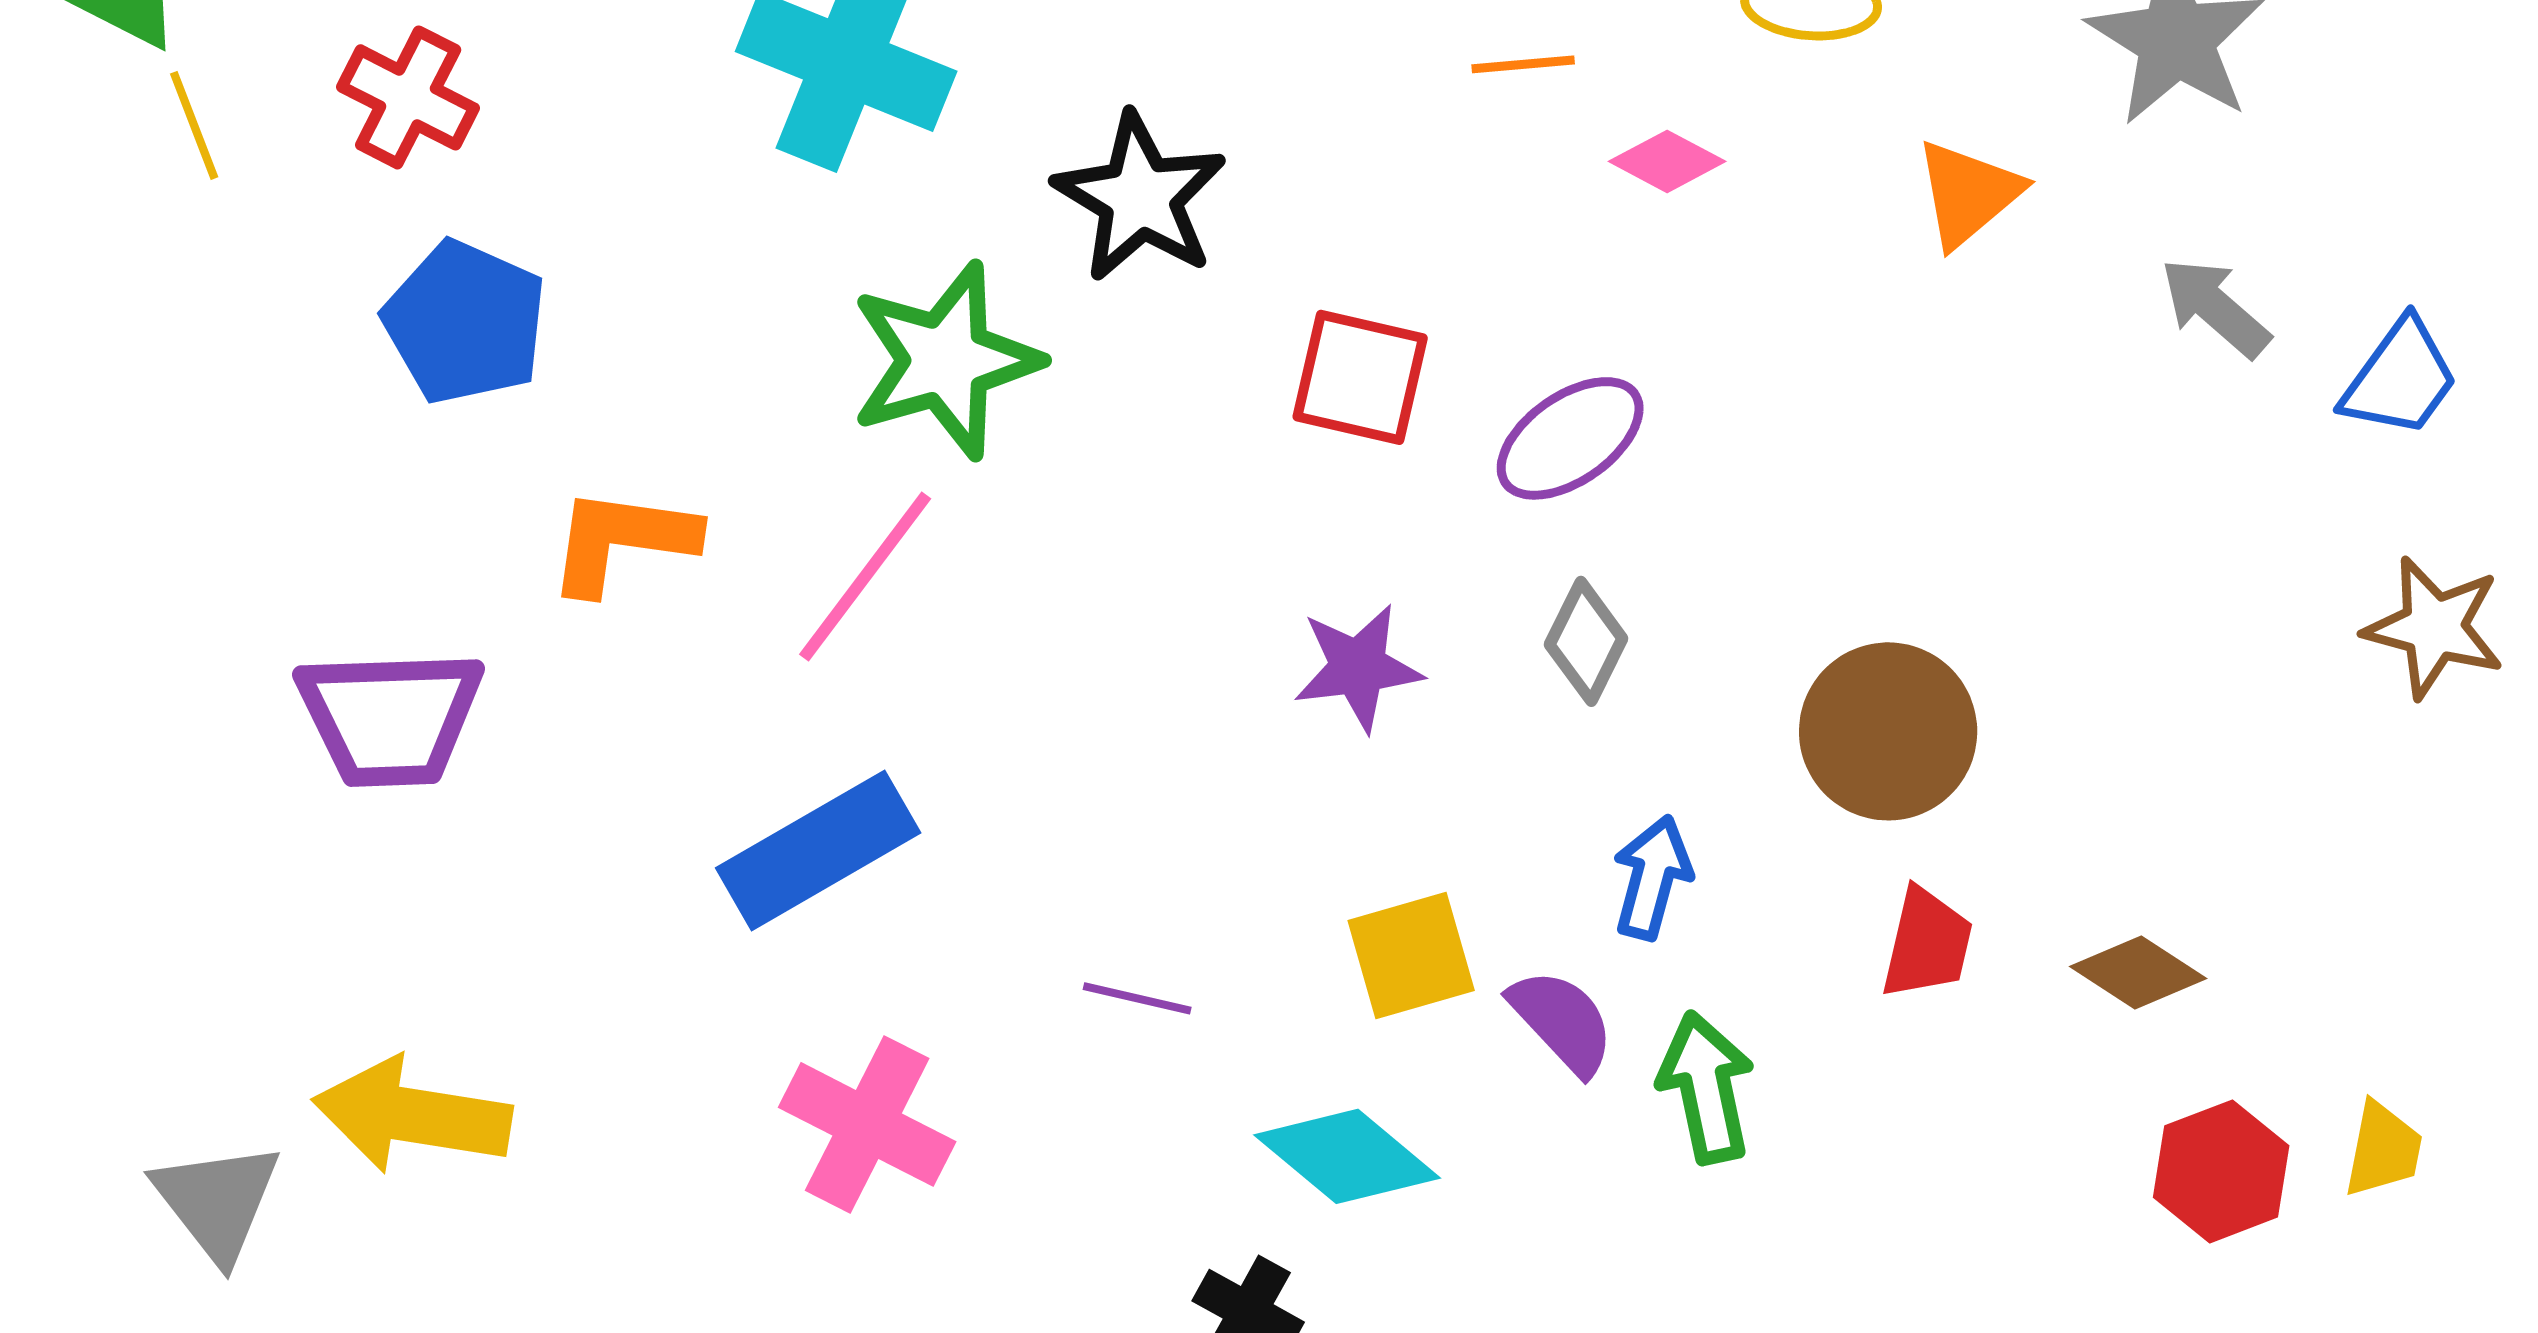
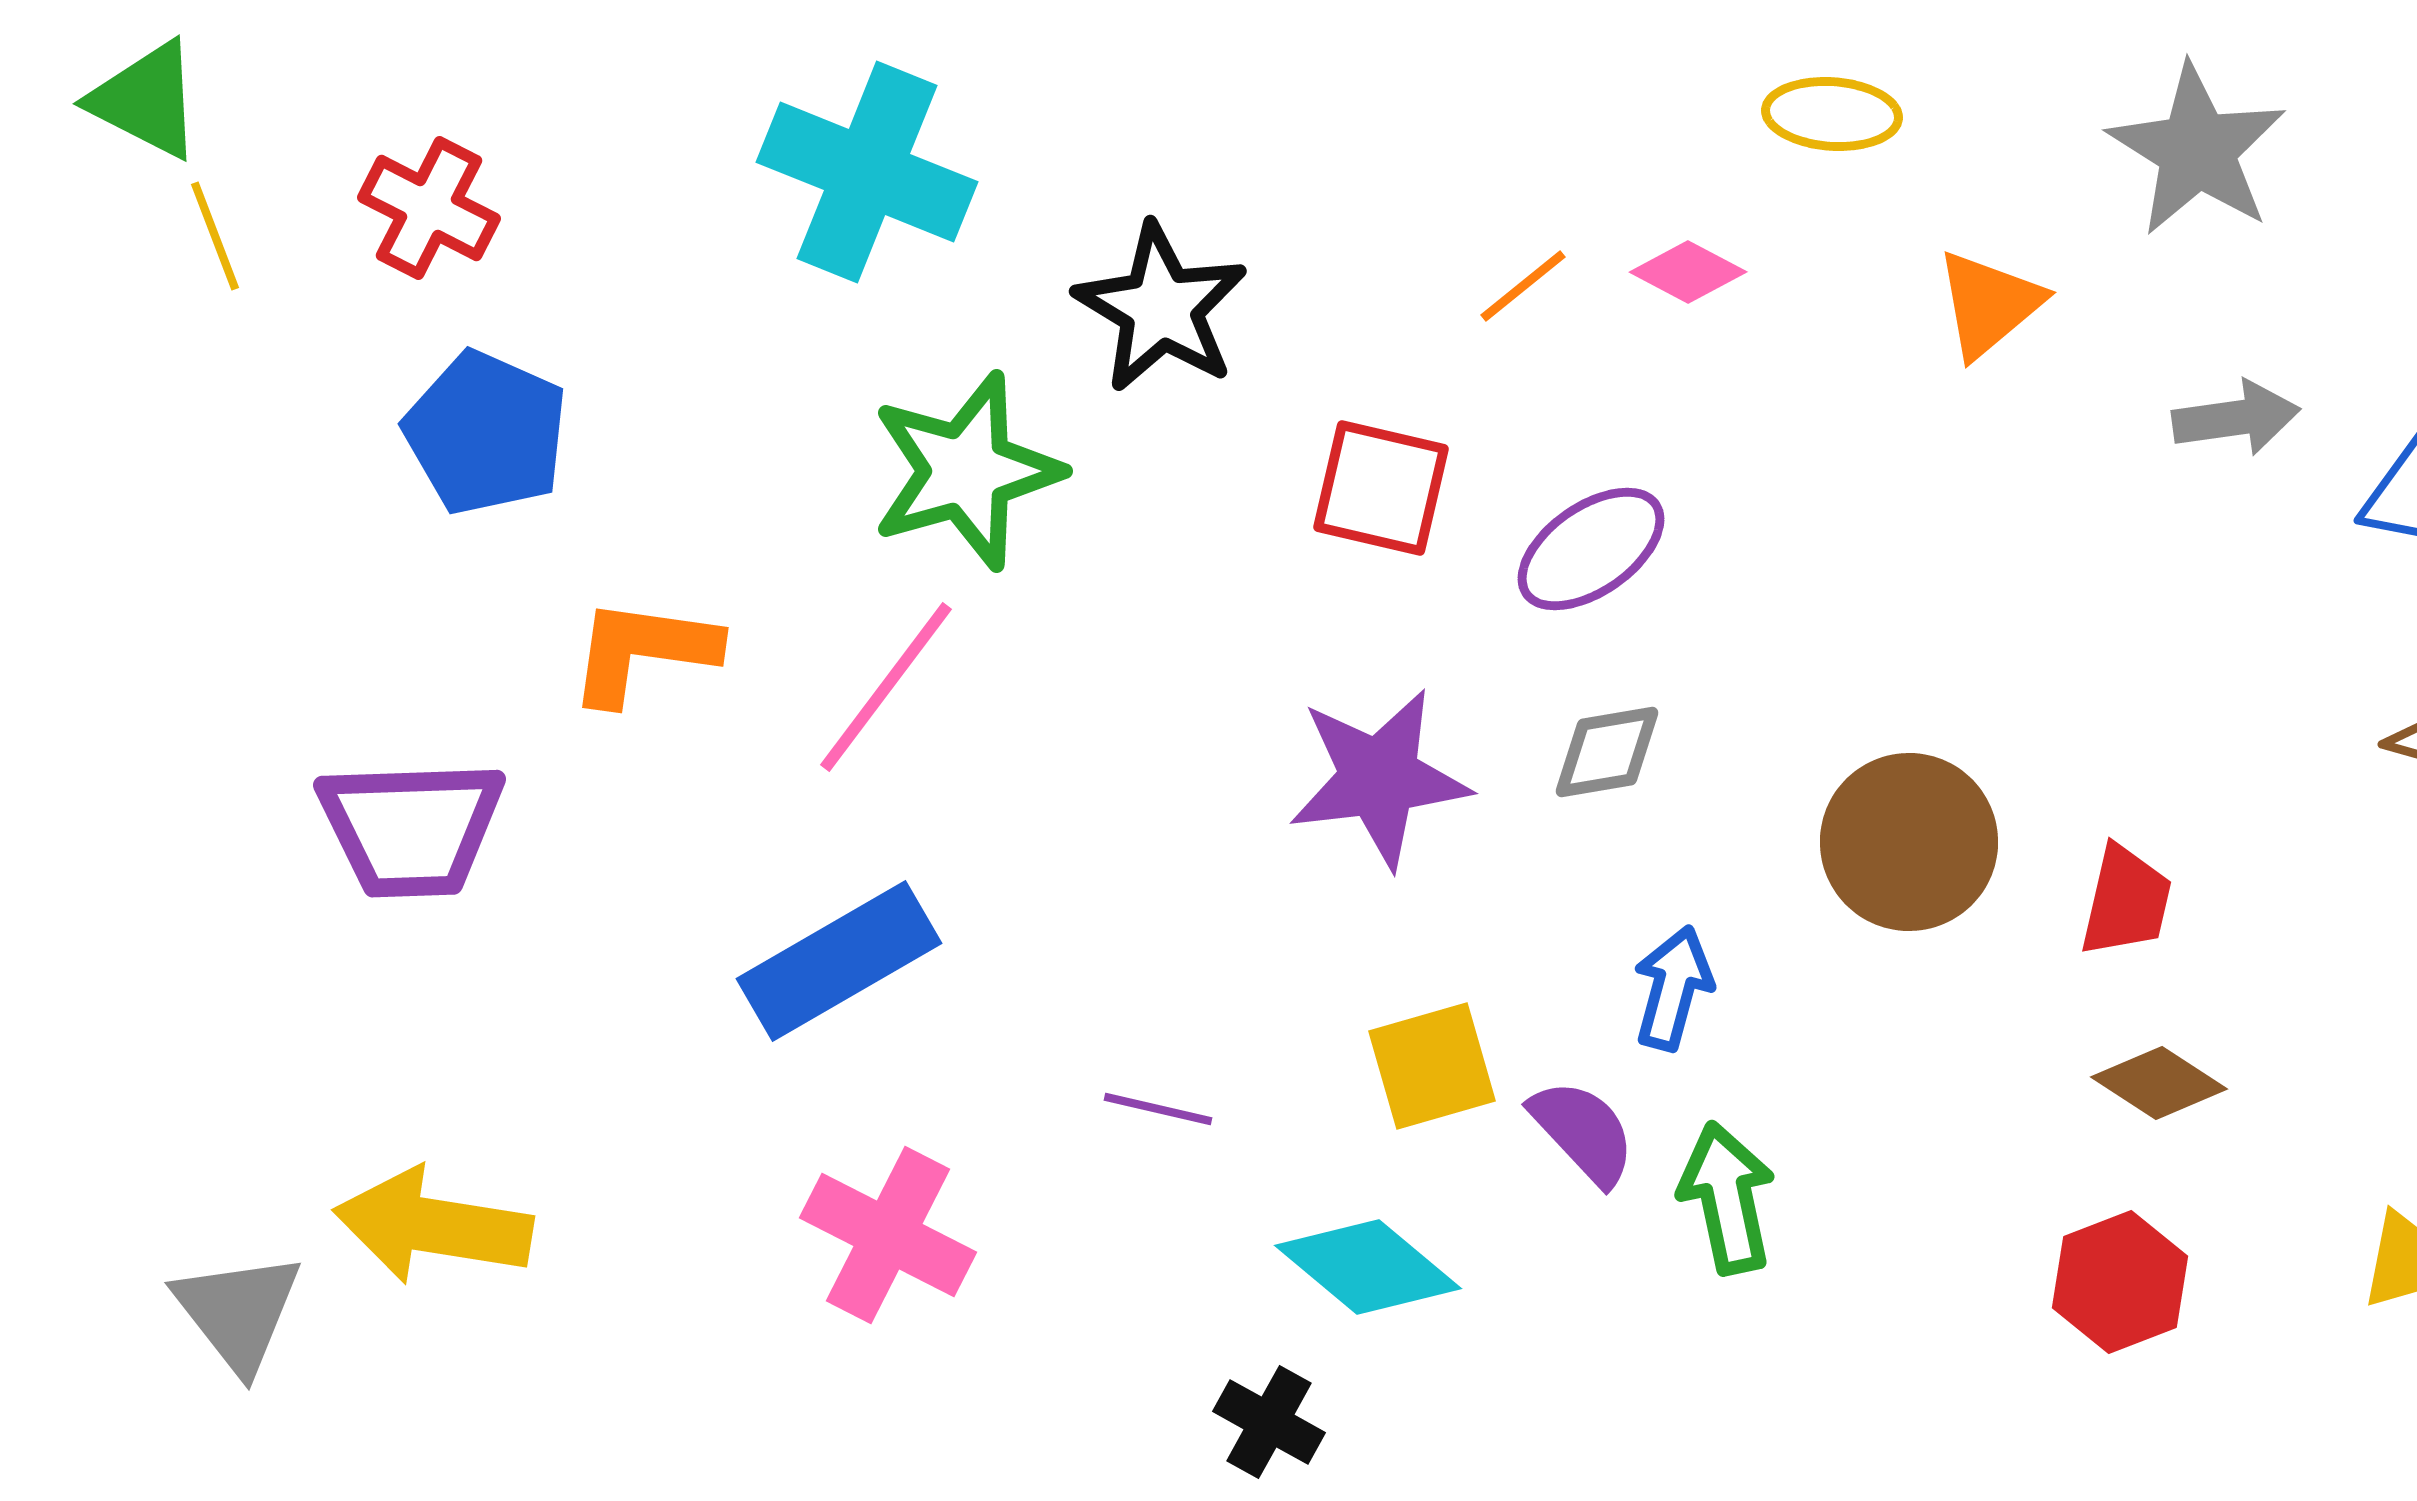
orange line: (1523, 64) -> (1523, 286), moved, turned -34
gray arrow: (2215, 307) -> (2236, 418), turned 131
gray diamond: (1586, 641) -> (1607, 752), turned 54
purple star: (1358, 667) -> (1379, 778), size x1.4
red trapezoid: (1927, 943) -> (2126, 901), moved
red hexagon: (2221, 1171) -> (2120, 1282), moved

